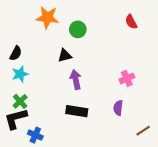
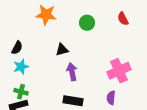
green circle: (78, 29) -> (87, 23), moved
pink cross: (127, 78) -> (119, 71), size x1.6
green cross: (20, 101) -> (21, 92), turned -32

